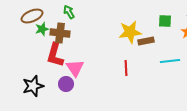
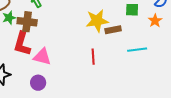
pink triangle: (75, 68) -> (42, 57), turned -42
purple circle: (66, 84) -> (38, 83), moved

